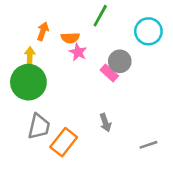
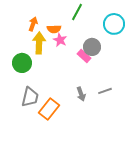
yellow arrow: (30, 56) -> (39, 43), moved, size x1.5
green circle: (28, 82) -> (22, 63), size x0.7
gray line: (148, 145) -> (105, 91), moved

